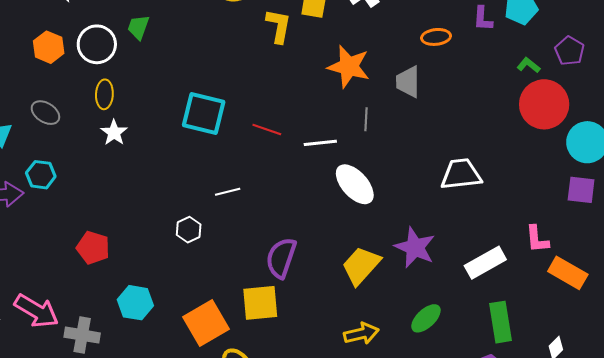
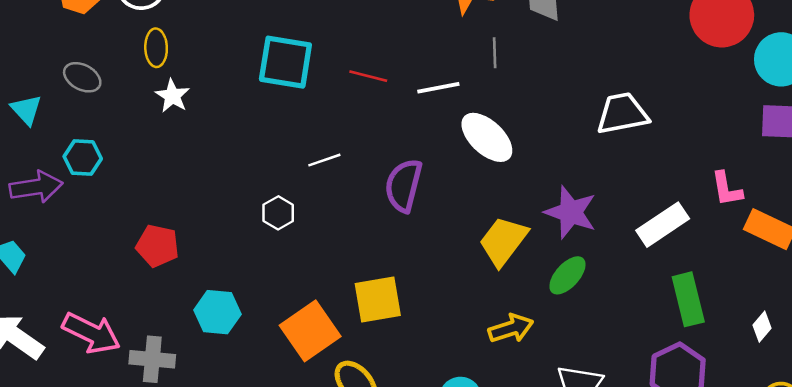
purple semicircle: (281, 258) -> (404, 185), moved
green ellipse: (426, 318) -> (567, 275), moved

